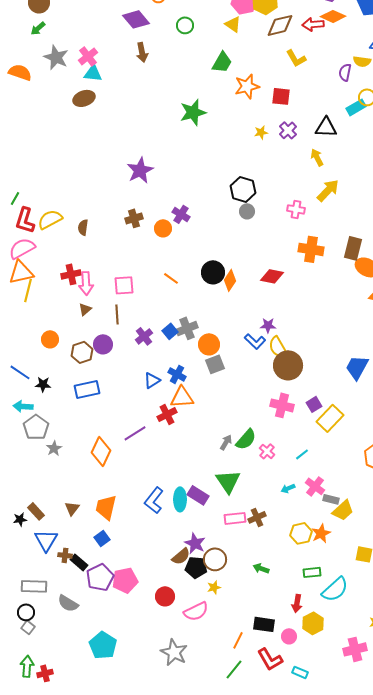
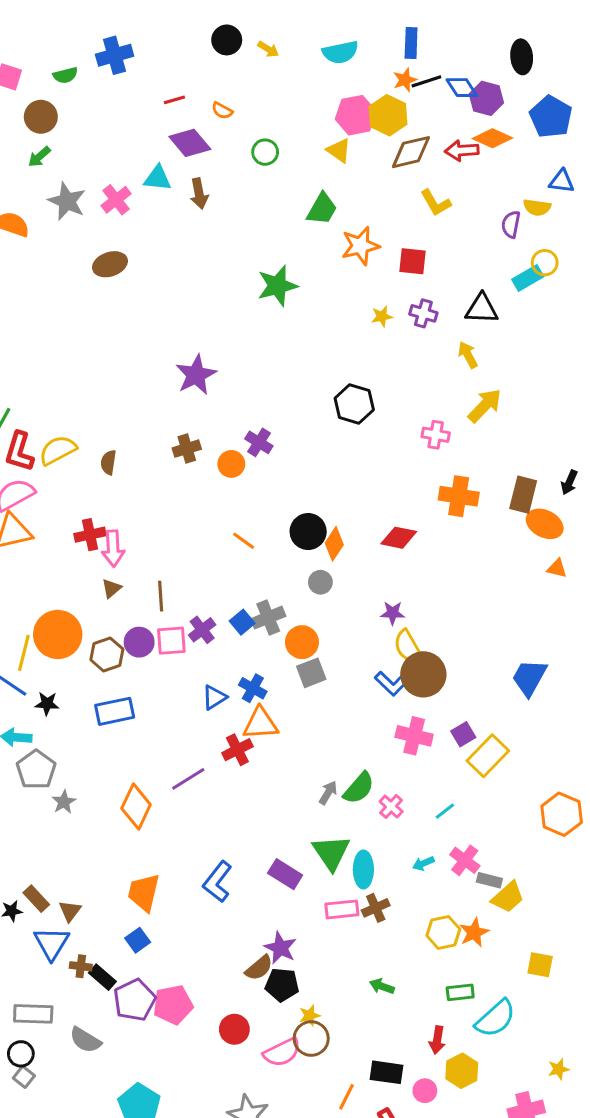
cyan triangle: (93, 73) -> (158, 178), moved
purple cross: (288, 130) -> (423, 313), turned -30
gray circle: (247, 211) -> (320, 582), moved
pink square: (124, 285) -> (171, 641), moved
yellow line: (28, 290) -> (24, 653), moved
orange circle: (50, 339) -> (58, 634), size x1.8
blue L-shape: (255, 341) -> (391, 684), moved
cyan ellipse: (180, 499) -> (363, 869), moved
brown triangle: (72, 508) -> (70, 911), moved
brown circle: (215, 559) -> (311, 1038), moved

